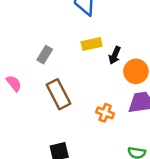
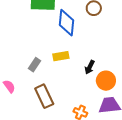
yellow rectangle: (92, 44) -> (61, 56), moved

